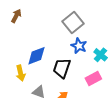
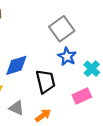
black trapezoid: (62, 68) -> (45, 81), turned 145

